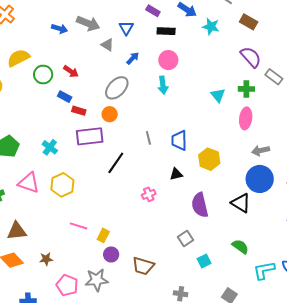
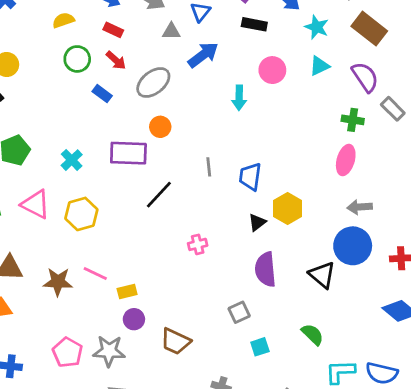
brown rectangle: (249, 22) -> (369, 29), size x1.4
gray triangle: (107, 45) -> (171, 31), turned -40
yellow semicircle: (18, 58) -> (63, 20), moved, size x0.7
blue arrow: (133, 58) -> (203, 55), size x1.6
pink circle: (168, 60) -> (272, 70), moved
gray ellipse: (117, 88) -> (153, 82), moved
cyan triangle: (218, 95) -> (319, 66), moved, turned 35
red rectangle: (79, 111) -> (113, 30), moved
black triangle: (176, 174) -> (257, 222), moved, turned -32
yellow rectangle: (103, 235) -> (127, 291), turned 40
brown star: (46, 259) -> (58, 282), moved, size x1.5

